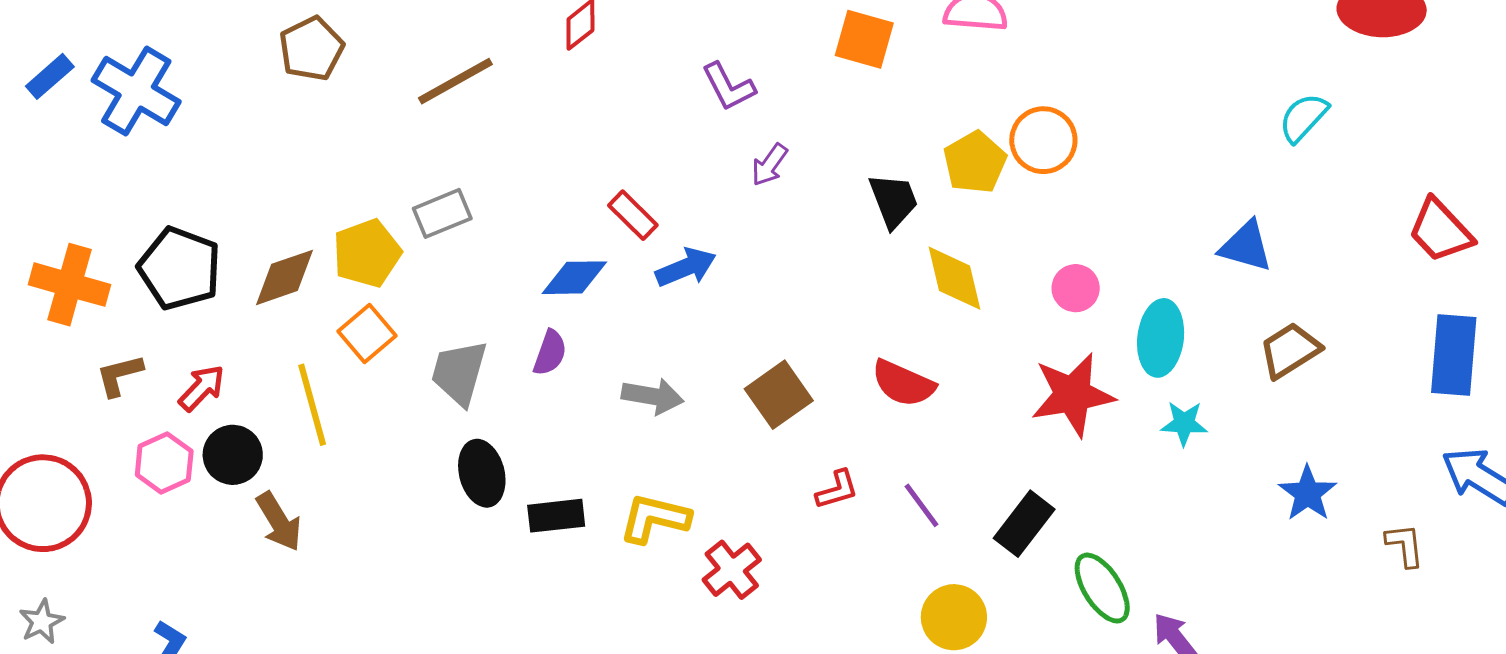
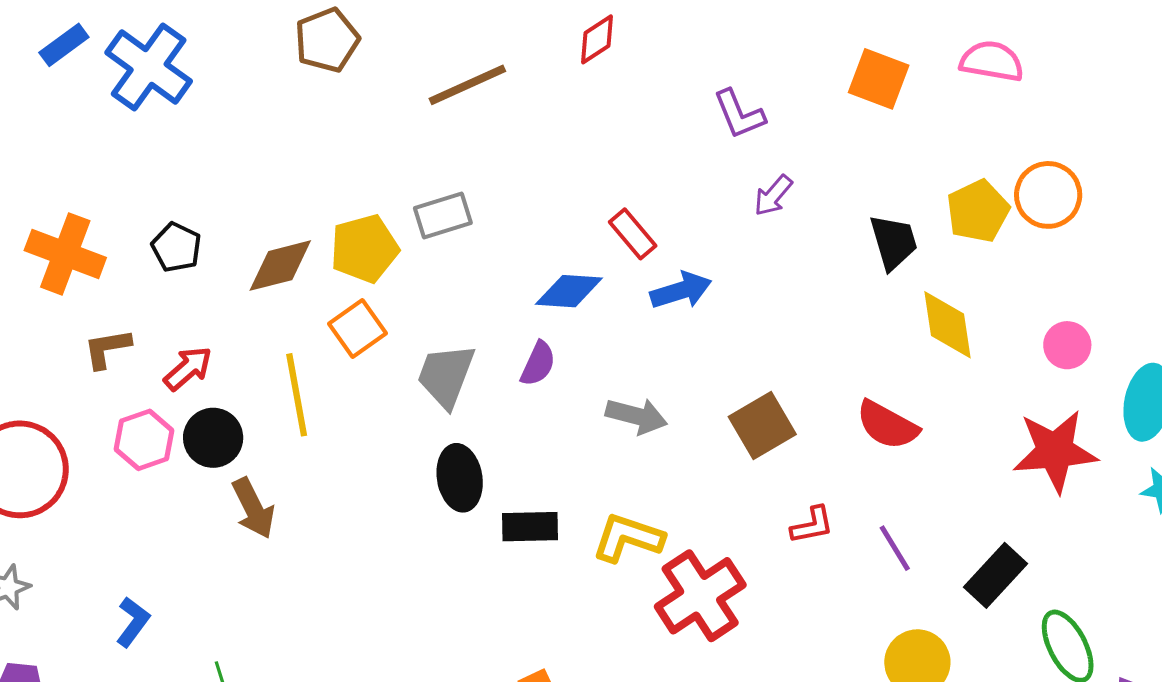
black pentagon: (180, 268) -> (176, 247), size x0.6
red cross: (732, 570) -> (700, 596), size x1.5

